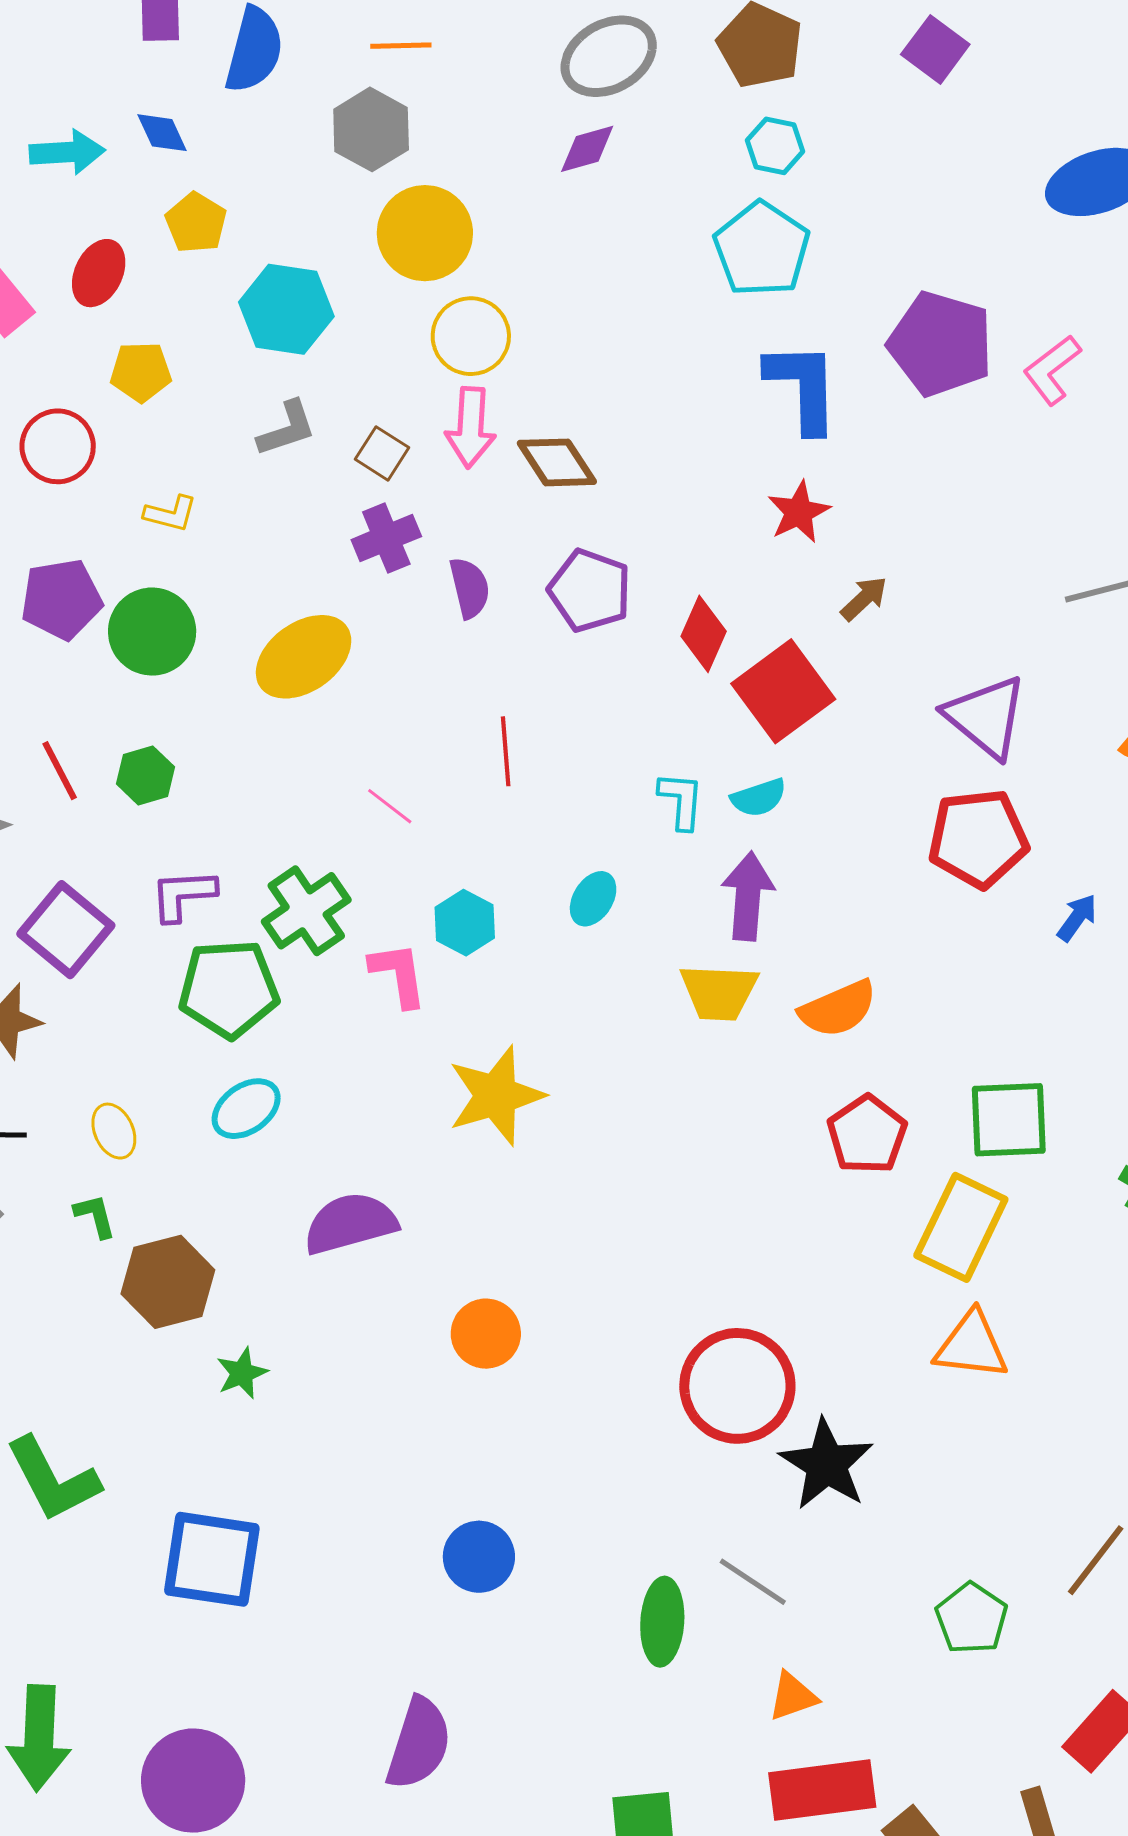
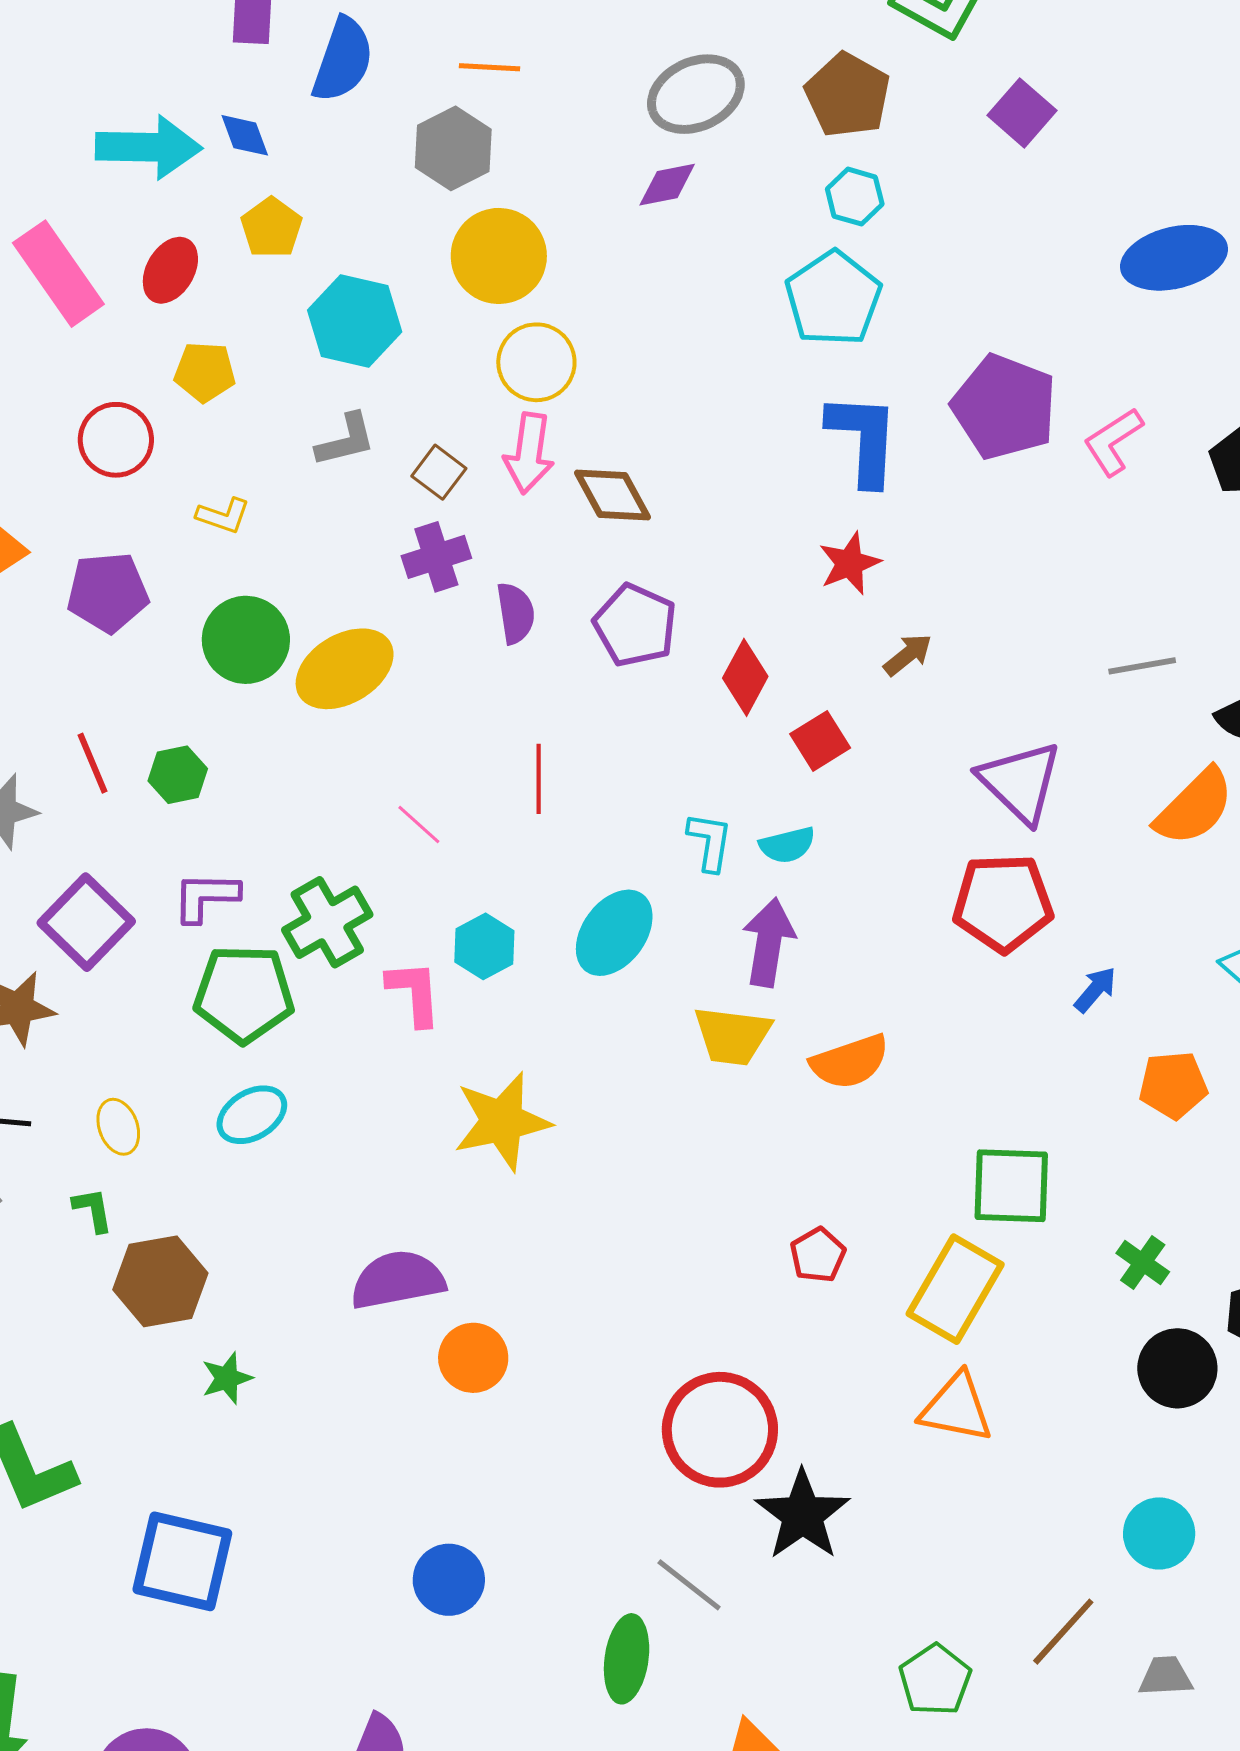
cyan arrow: (67, 152) -> (149, 147), size x1.4
green circle: (152, 632) -> (246, 640), moved
red square: (783, 691) -> (820, 741), size x0.6
cyan ellipse: (593, 899) -> (614, 933), size x1.6
red pentagon: (867, 1134) -> (818, 1255), moved, size x0.7
purple semicircle: (350, 1223) -> (398, 1280), moved
gray line: (753, 1582) -> (689, 1585), moved

